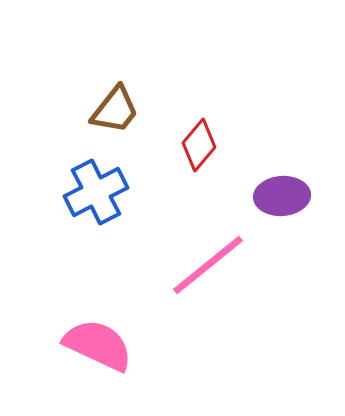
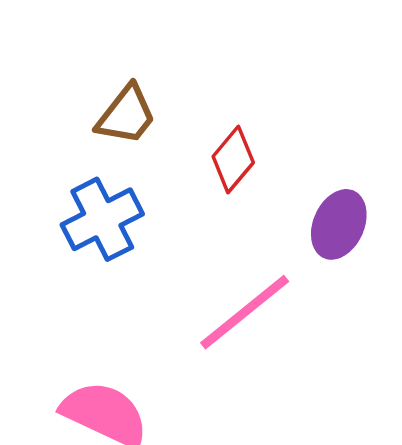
purple ellipse: (282, 196) -> (339, 224), turned -62

